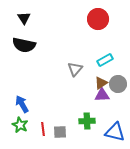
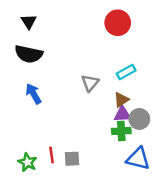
gray circle: (118, 84) -> (139, 119), moved
blue arrow: (22, 104) -> (33, 94), moved
green cross: (87, 121) -> (121, 131), moved
green star: (20, 125) -> (27, 162), moved

